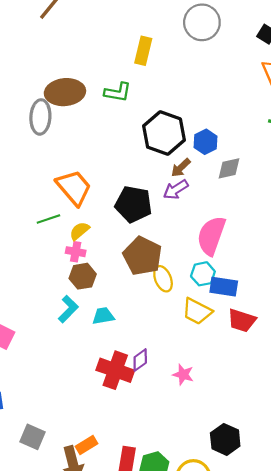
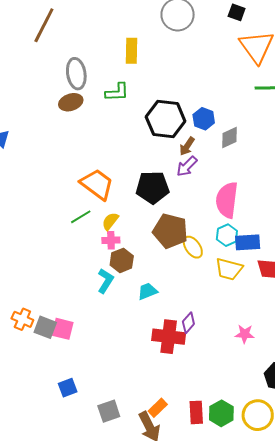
brown ellipse: (65, 92) -> (71, 102), size x0.7
gray ellipse: (40, 117) -> (76, 74), moved
cyan L-shape: (68, 309) -> (105, 281), moved
pink star: (183, 375) -> (245, 334), moved
gray square: (33, 437) -> (109, 411), turned -30

